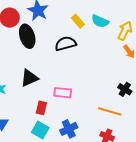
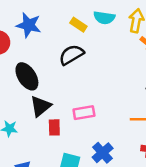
black ellipse: (27, 36) -> (27, 76), moved
red rectangle: (41, 108) -> (54, 127), moved

